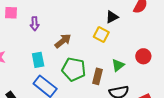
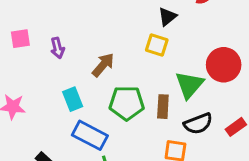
red circle: (143, 56) -> (224, 65), size x1.5
green triangle: (118, 65) -> (189, 85), size x1.5

